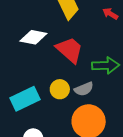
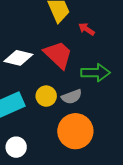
red arrow: (110, 14) -> (86, 29), moved
white diamond: (33, 37) -> (18, 58), moved

